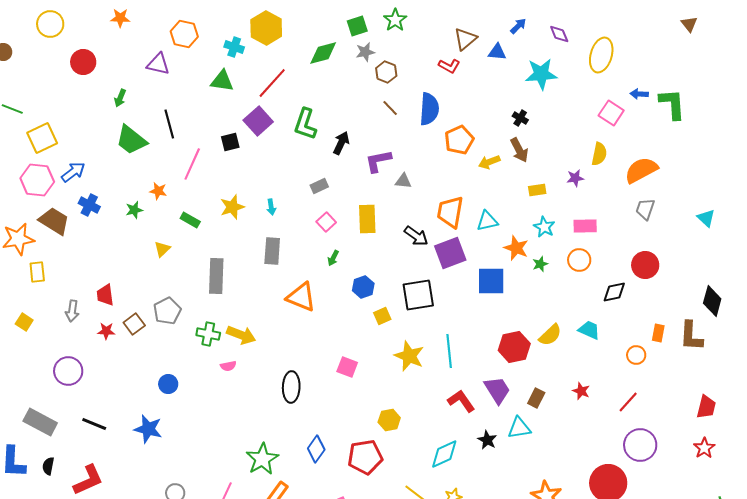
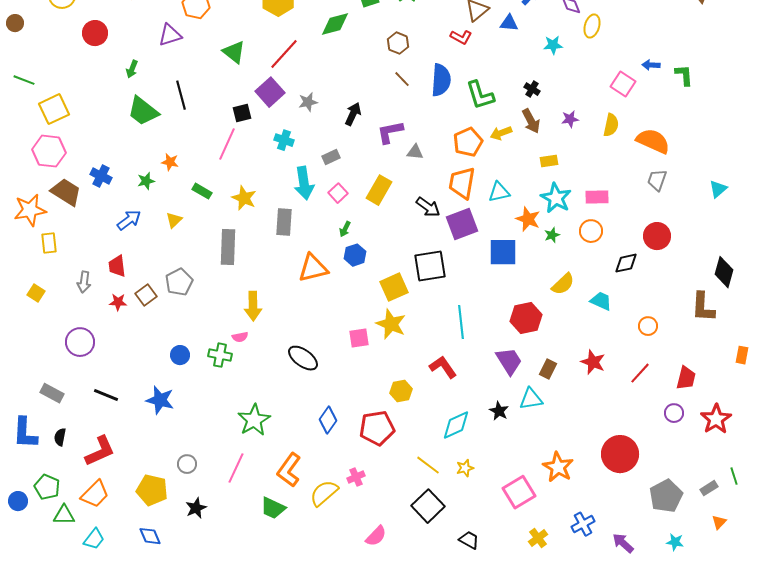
cyan cross: (234, 47) -> (284, 140), moved
gray star: (365, 52) -> (308, 102), moved
yellow ellipse: (601, 55) -> (592, 26), moved, size x0.7
purple triangle: (158, 64) -> (170, 35), turned -30
cyan star: (541, 74) -> (553, 45), size x0.6
green triangle: (222, 81) -> (234, 52), turned 30
green L-shape: (672, 104) -> (684, 75), size x0.7
green L-shape: (305, 124) -> (480, 95), moved, turned -36
orange pentagon: (459, 140) -> (468, 142), moved
pink line: (192, 164) -> (227, 144), moved
orange semicircle: (641, 170) -> (653, 141), turned 52
blue arrow: (73, 172) -> (129, 220), moved
purple star: (575, 178) -> (570, 119), moved
yellow star: (232, 207) -> (244, 198), moved, turned -30
cyan arrow: (271, 207) -> (304, 183), moved, size x2.0
cyan triangle: (706, 218) -> (718, 189), turned 36
yellow rectangle: (367, 219) -> (379, 190), turned 32
cyan star: (544, 227) -> (556, 198), size x1.4
blue hexagon: (363, 287) -> (355, 255), moved
orange triangle: (301, 297) -> (313, 268), turned -36
yellow square: (382, 316) -> (394, 287), size x1.6
orange rectangle: (658, 333) -> (742, 355), moved
green cross: (208, 334) -> (220, 355), moved
yellow arrow: (241, 335) -> (253, 306), turned 68
yellow semicircle: (550, 335) -> (563, 284), moved
yellow star: (409, 356) -> (391, 324), moved
pink square: (347, 367) -> (359, 338), turned -30
black ellipse: (291, 387) -> (303, 358), turned -56
red star: (581, 391) -> (593, 362), size x1.4
red L-shape: (461, 401) -> (443, 367), moved
red trapezoid: (706, 407) -> (686, 378), moved
gray rectangle: (40, 422) -> (52, 393), size x0.7
purple circle: (640, 445) -> (674, 413), moved, size x0.6
red star: (704, 448) -> (716, 419), size x1.4
green star: (262, 459) -> (254, 420), moved

